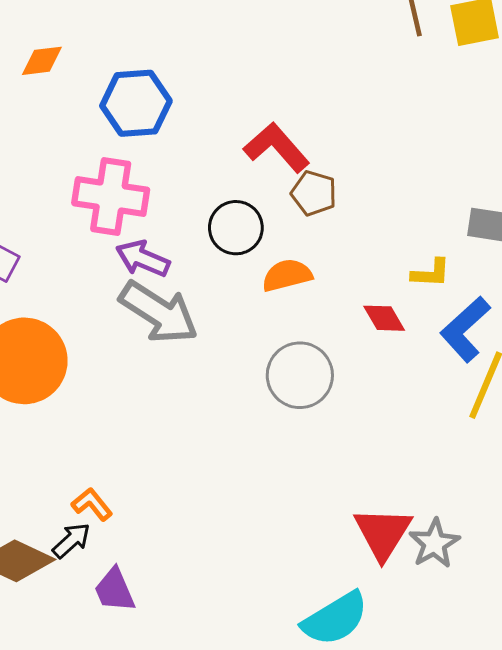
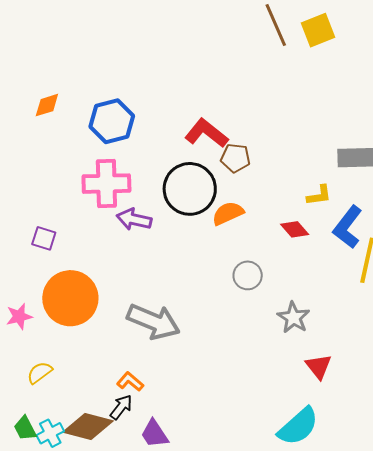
black circle: (236, 228) -> (190, 189), size x1.5
gray arrow: (159, 312) -> (154, 322), moved
gray circle: (300, 375) -> (248, 275), size x0.7
red triangle: (383, 533) -> (319, 366), size x0.7
gray star: (434, 543) -> (293, 318), moved

